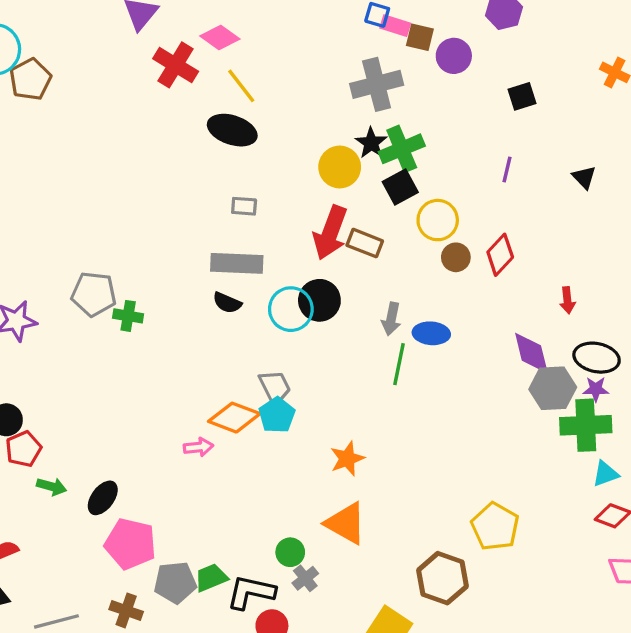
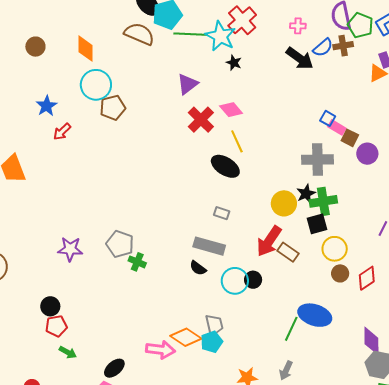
black circle: (319, 300) -> (253, 280), size x0.7
gray arrow: (391, 319) -> (286, 370), moved
blue ellipse: (431, 333) -> (315, 315), size x1.5
pink arrow: (198, 447) -> (160, 350), size x1.6
black ellipse: (103, 498) -> (114, 368), moved

